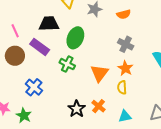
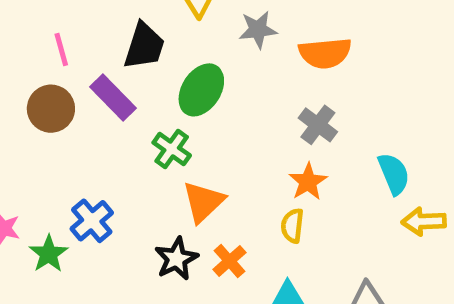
orange semicircle: (124, 14) -> (325, 53), size x1.5
black trapezoid: (49, 24) -> (144, 46), turned 100
orange triangle: (99, 73) -> (203, 202), moved
blue cross: (34, 87) -> (92, 221), moved

